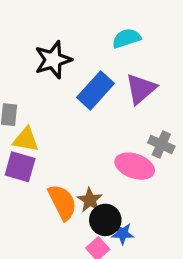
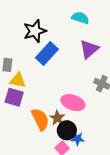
cyan semicircle: (126, 38) -> (80, 18), turned 36
blue rectangle: (95, 90) -> (47, 53), moved
pink ellipse: (135, 166) -> (73, 103), moved

